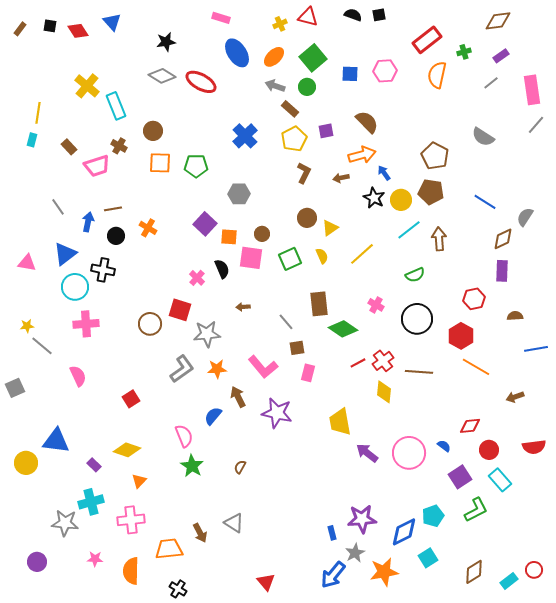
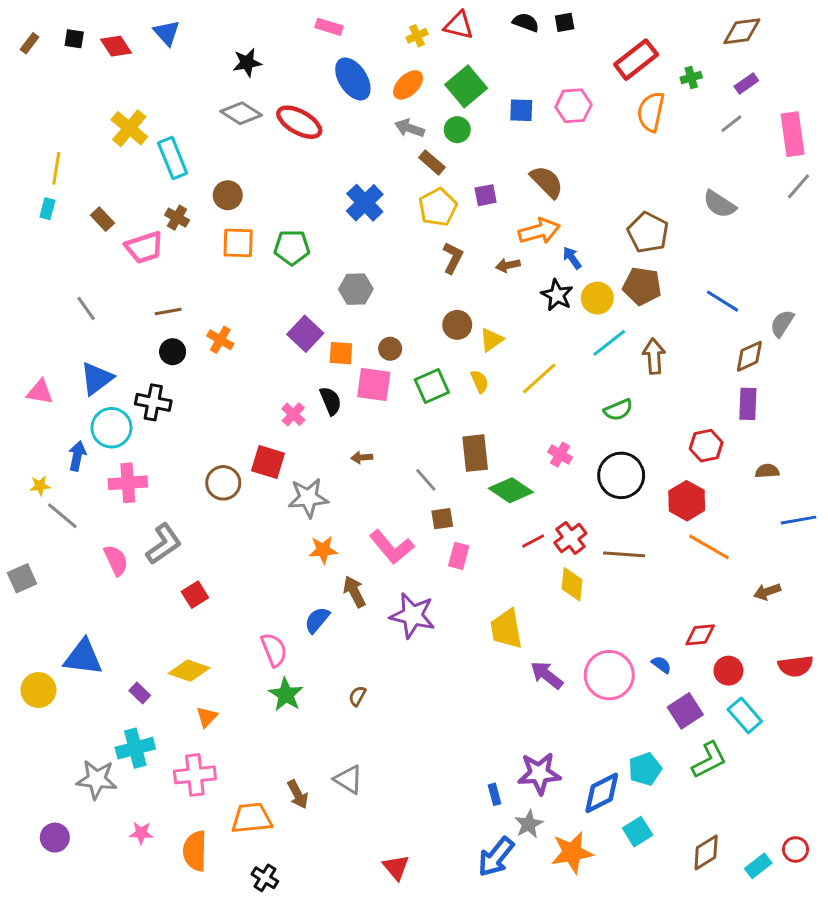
blue arrow: (88, 222) -> (77, 456), moved
gray L-shape: (182, 369) -> (164, 544), moved

